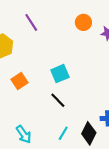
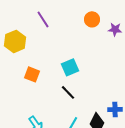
orange square: (19, 81) -> (32, 74), turned -35

